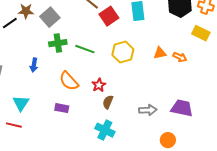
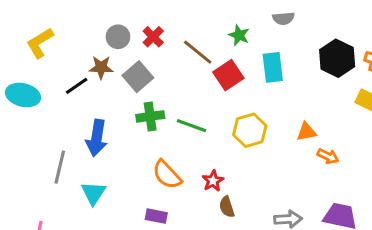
orange arrow: (180, 57) -> (328, 156), moved
blue arrow: (34, 65) -> (97, 138), moved, size x1.6
brown semicircle: (108, 102) -> (227, 207), turned -40
cyan triangle: (21, 103) -> (93, 193), moved

